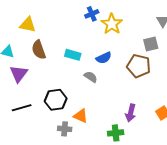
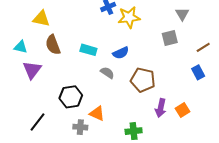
yellow star: (112, 24) -> (129, 17), turned 30
brown pentagon: (139, 66) -> (143, 80), moved
black line: (22, 108) -> (38, 122), moved, turned -36
purple arrow: (131, 113) -> (161, 108), moved

